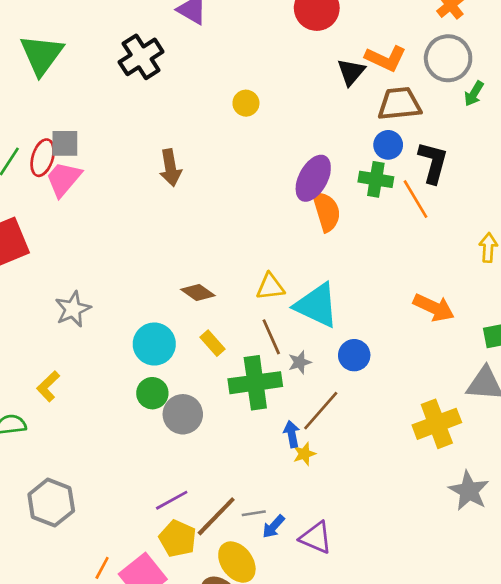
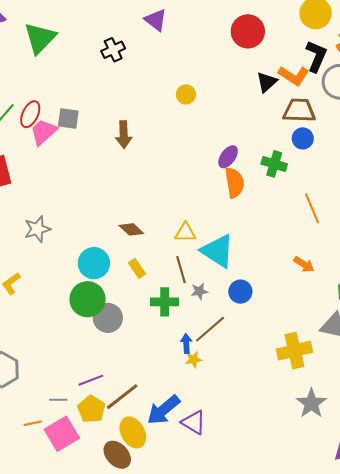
black cross: (141, 57) -> (113, 50), size x0.7
gray square: (65, 143) -> (68, 119), moved
blue circle: (388, 145) -> (303, 138), moved
black L-shape: (433, 162) -> (316, 56), moved
purple ellipse: (313, 178) -> (228, 157), size x0.7
orange line: (416, 199) -> (312, 208), moved
orange arrow: (434, 308) -> (304, 264), size x0.7
green cross: (255, 383) -> (165, 302), size x0.7
green circle: (152, 393) -> (88, 299), size x1.5
gray line: (254, 513) -> (58, 400), moved
blue arrow: (273, 526) -> (163, 410), size x1.8
orange line: (102, 568) -> (33, 423), turned 42

